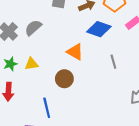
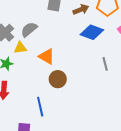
orange triangle: (75, 52) -> (47, 56), moved
yellow triangle: (31, 64) -> (20, 48), moved

